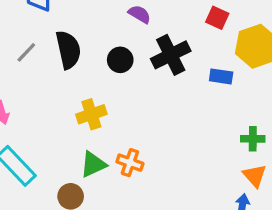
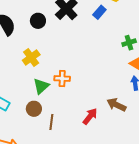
blue rectangle: (221, 76) -> (99, 12), turned -40

